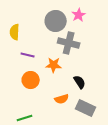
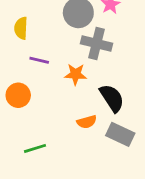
orange circle: (31, 80) -> (18, 95), moved
black semicircle: (80, 82) -> (112, 98), size x1.5

